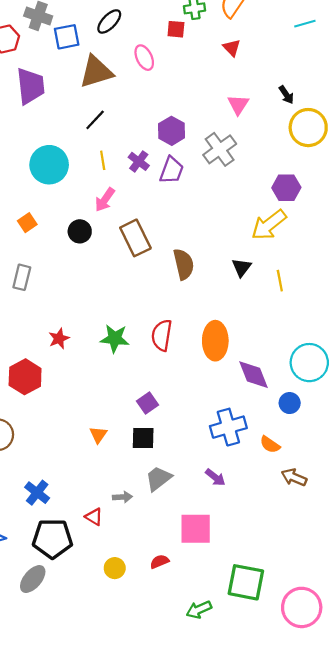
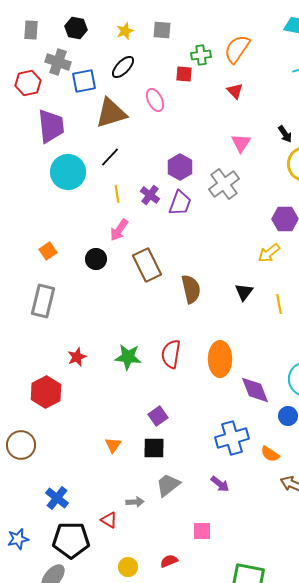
cyan circle: (49, 165) -> (68, 172), moved
yellow arrow: (269, 225) -> (269, 253), size x0.7
gray rectangle: (22, 277) -> (43, 301), size x1.4
pink square: (196, 529) -> (202, 531), size x0.6

